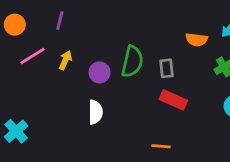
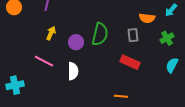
pink line: (33, 56) -> (44, 61), moved, turned 60
gray rectangle: (166, 68) -> (133, 35), moved
cyan cross: (16, 131) -> (15, 85), turned 30

